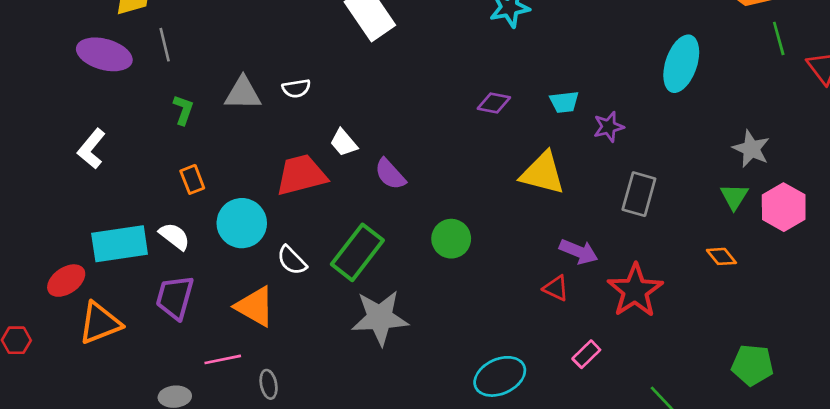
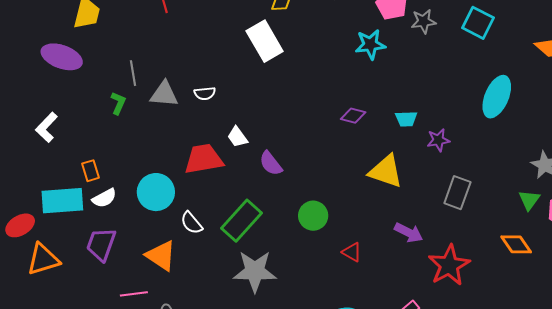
gray line: (165, 45) -> (133, 73), moved
orange rectangle: (192, 179) -> (90, 171), moved
white semicircle: (174, 236) -> (104, 198), turned 110
orange diamond: (721, 256) -> (516, 244), size x1.4
red triangle: (556, 288) -> (352, 252), moved

